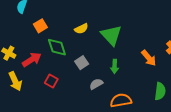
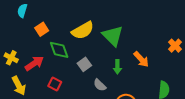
yellow semicircle: (81, 29) -> (83, 30), size x1.6
orange arrow: (149, 58) -> (141, 59), moved
gray semicircle: (96, 84) -> (100, 85), turned -104

